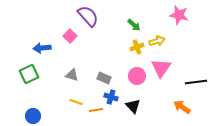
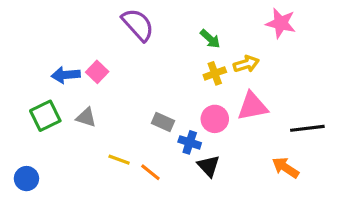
pink square: (70, 36) -> (97, 72), moved
pink triangle: (161, 68) -> (252, 106), turned 45
gray triangle: (72, 75) -> (86, 117), moved
blue cross: (111, 97) -> (190, 142), moved
orange line: (96, 110) -> (150, 172), turned 48
blue circle: (33, 116) -> (26, 179), moved

